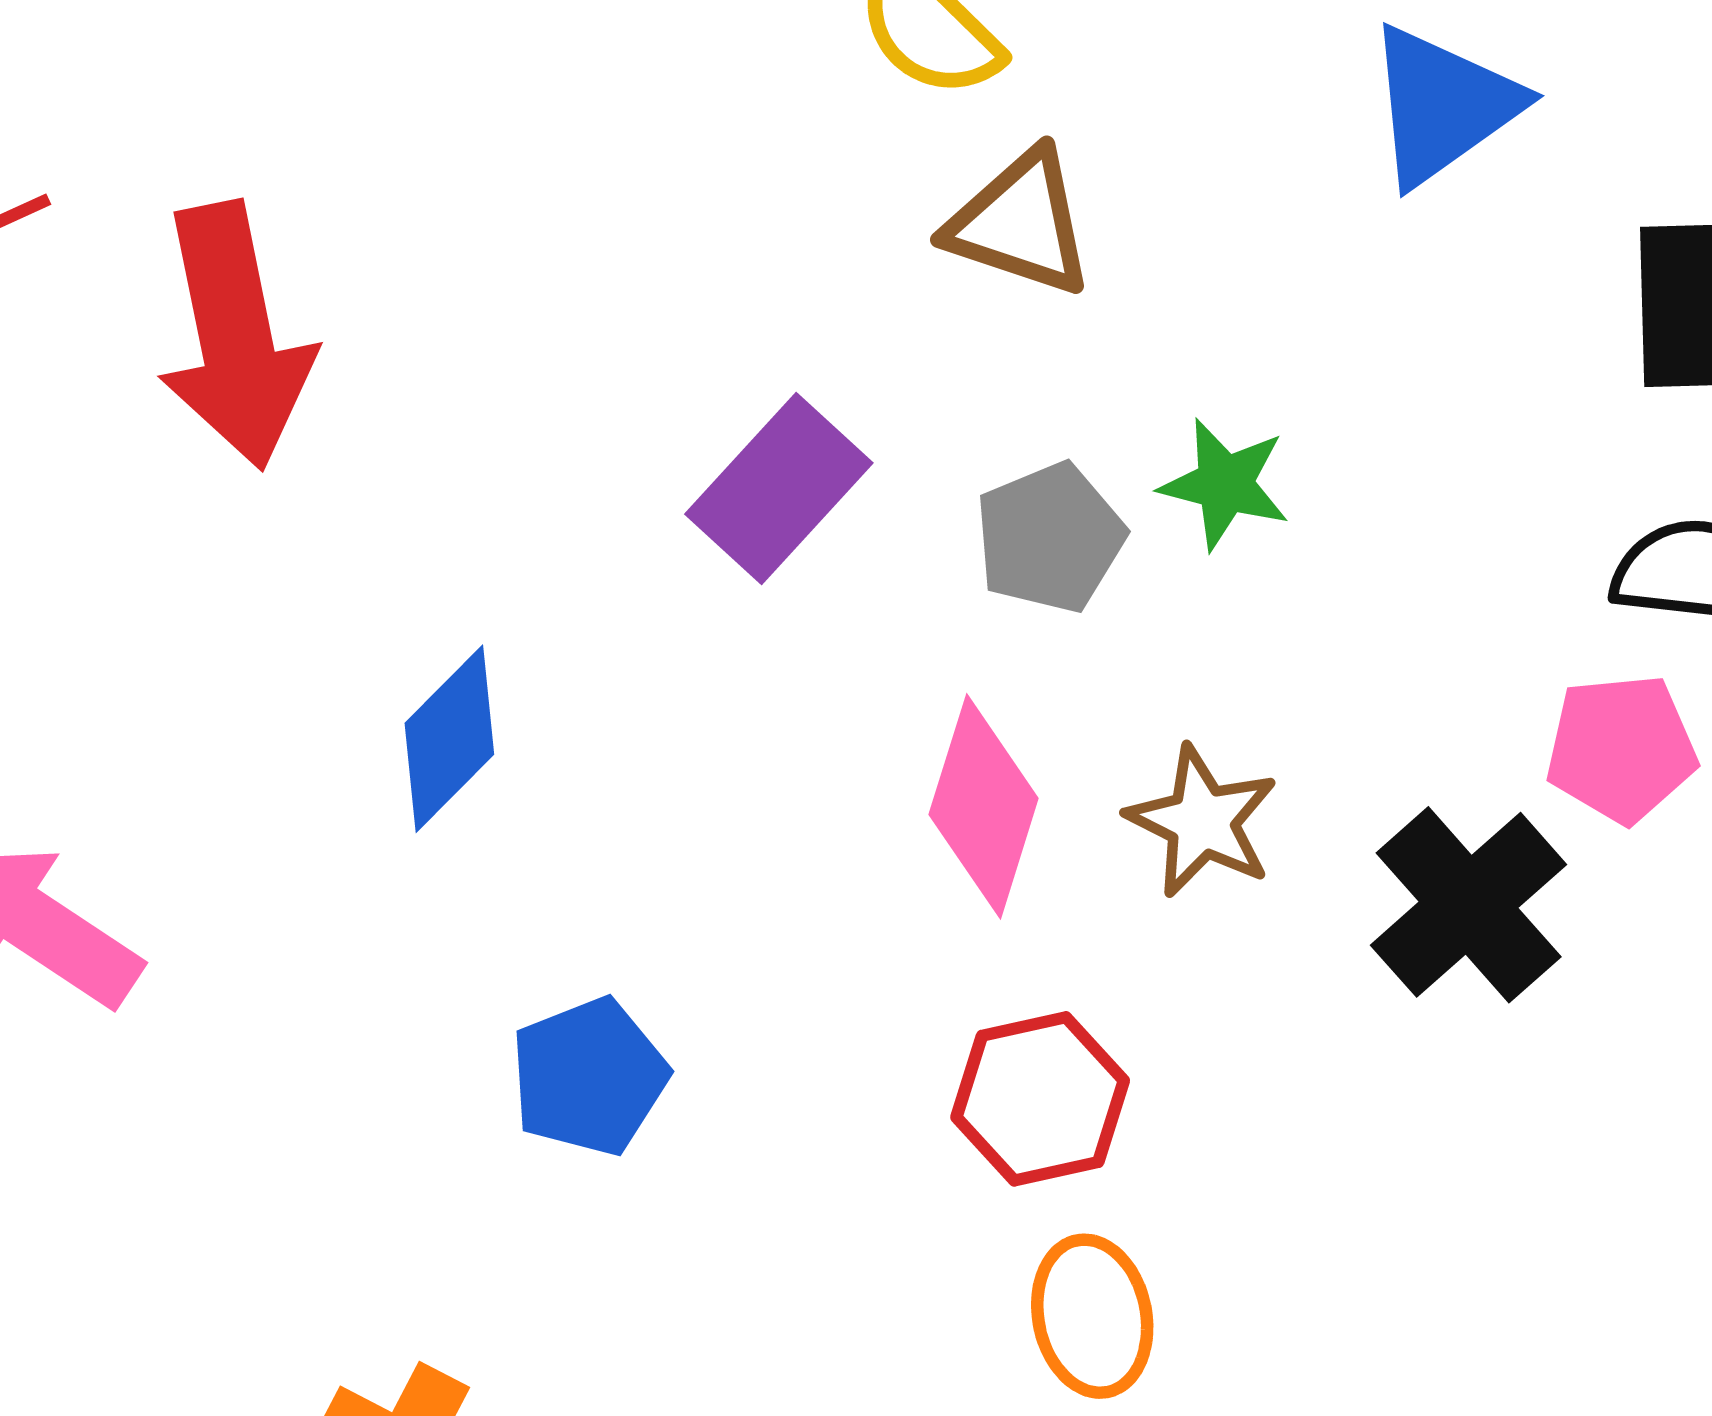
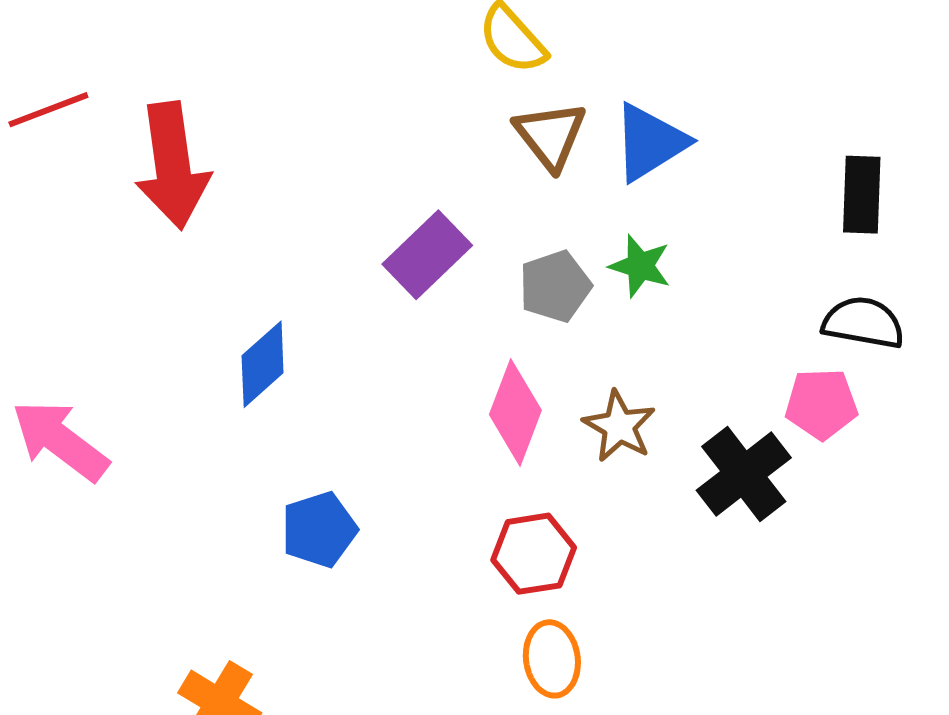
blue triangle: (1443, 105) -> (650, 142), moved
brown triangle: (1020, 223) -> (550, 135), turned 30

